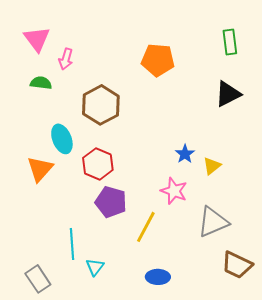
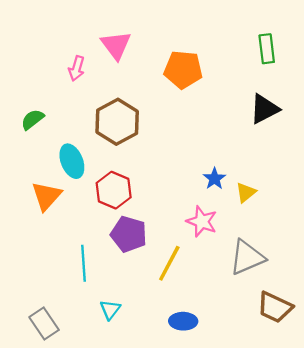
pink triangle: (37, 39) -> (116, 45), moved
green semicircle: (41, 83) -> (32, 119), moved, turned -45
cyan line: (72, 244) -> (83, 263), moved

